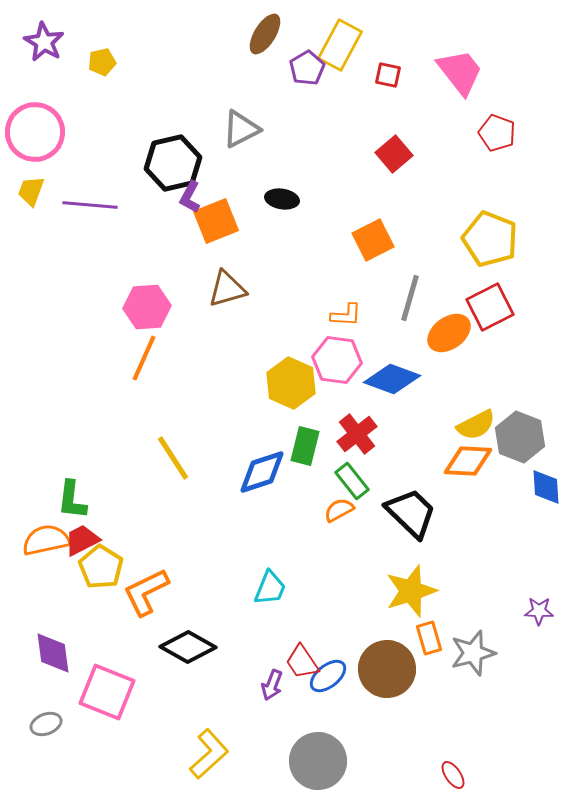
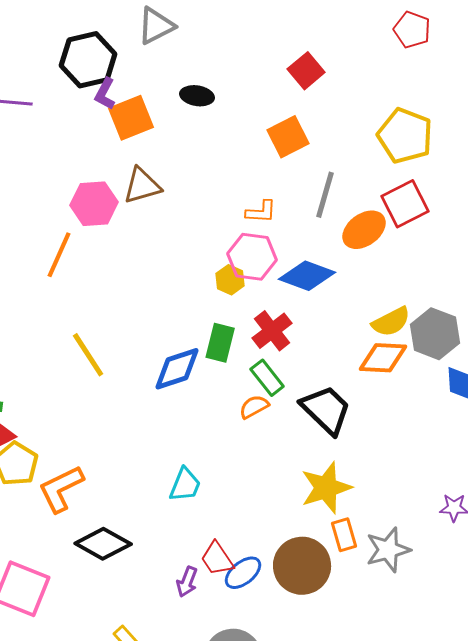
red square: (394, 154) -> (306, 71), moved
pink hexagon: (147, 307) -> (94, 204), moved
yellow hexagon: (291, 383) -> (230, 280), moved, size x0.6

